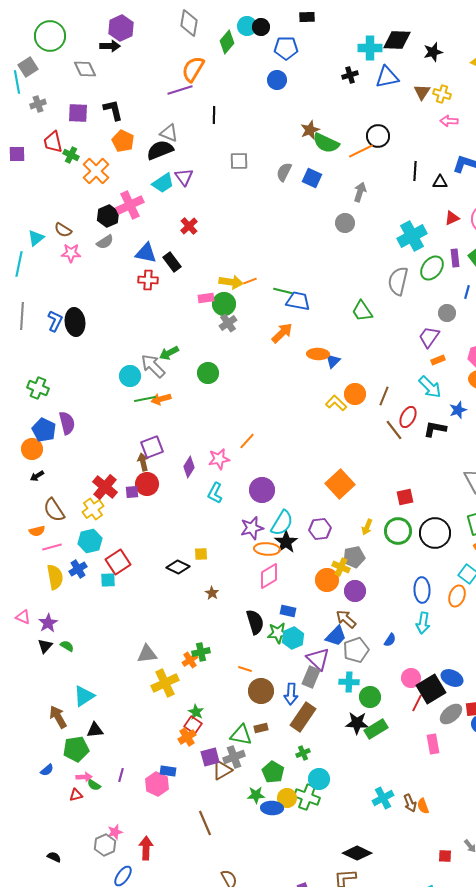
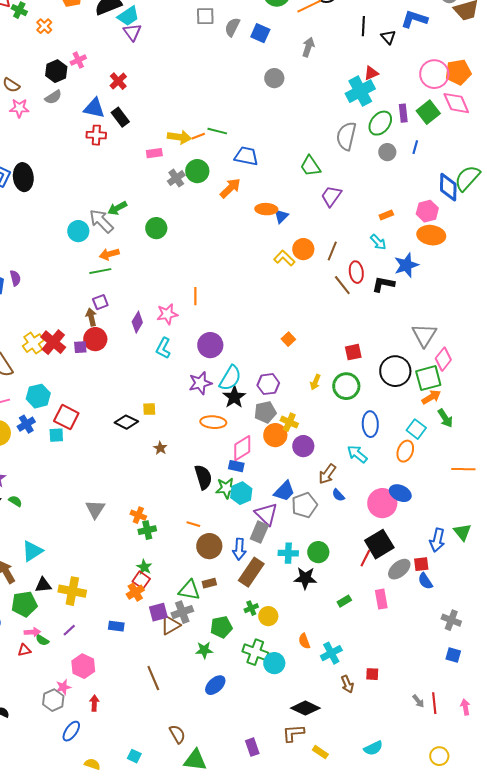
gray square: (239, 161) -> (205, 16), moved
orange cross: (96, 171) -> (44, 26), size x0.6
black triangle: (440, 182) -> (388, 37), turned 49
cyan trapezoid: (163, 183) -> (128, 16), moved
pink cross: (130, 205) -> (78, 60), size x0.6
red triangle: (452, 218) -> (371, 73), moved
gray circle: (345, 223) -> (274, 78), moved
red cross: (189, 226) -> (118, 81), moved
green line: (283, 291) -> (217, 131), moved
green circle: (224, 304) -> (197, 171), moved
gray circle: (447, 313) -> (387, 152), moved
purple trapezoid: (429, 337) -> (331, 196), moved
cyan arrow: (430, 387) -> (378, 242), size x0.7
green line: (145, 399) -> (100, 271), moved
blue star: (458, 410) -> (406, 265), size x1.4
red ellipse: (408, 417) -> (356, 272), turned -35
purple semicircle: (67, 423) -> (15, 278), size x0.7
orange line: (247, 441) -> (195, 296), turned -42
purple square: (152, 447) -> (100, 302), size x0.7
orange square: (340, 484) -> (288, 339), size x0.5
yellow cross: (93, 509) -> (33, 343), moved
black circle: (435, 533) -> (395, 371), moved
orange ellipse: (267, 549) -> (213, 422), moved
gray pentagon: (354, 557) -> (265, 412), moved
red square: (118, 562) -> (66, 417), turned -30
pink diamond: (269, 576) -> (242, 448), moved
blue ellipse: (422, 590) -> (370, 424), moved
brown arrow: (346, 619) -> (327, 474), moved, turned -95
cyan arrow: (423, 623) -> (357, 454), moved, turned 120
blue semicircle: (390, 640) -> (338, 495), turned 104
green cross: (201, 652) -> (147, 530), moved
gray triangle: (147, 654) -> (95, 509), turned -50
orange cross: (190, 660) -> (138, 515), turned -35
pink circle: (411, 678) -> (382, 503), moved, size x1.5
blue ellipse: (452, 678) -> (400, 493), moved
cyan cross: (349, 682) -> (288, 553), moved
yellow cross: (165, 683) -> (72, 591), moved, turned 36
green rectangle: (376, 729) -> (344, 601), moved, size x0.6
green pentagon: (273, 772) -> (221, 627), turned 30
purple line: (121, 775) -> (69, 630), turned 32
cyan circle: (319, 779) -> (274, 663), moved
pink hexagon: (157, 784) -> (83, 666), moved
yellow circle: (287, 798) -> (268, 616), moved
brown arrow: (410, 803) -> (347, 684), moved
orange semicircle: (423, 806) -> (304, 641), moved
blue ellipse: (272, 808) -> (215, 685), moved, turned -45
red arrow: (146, 848) -> (94, 703), size x0.7
red square: (445, 856) -> (372, 674), moved

